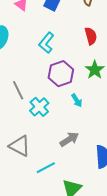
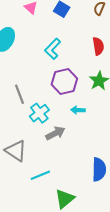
cyan arrow: (77, 100) -> (78, 110), turned 120
gray arrow: (69, 139) -> (55, 133), moved

